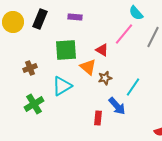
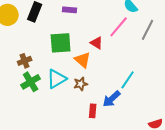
brown star: (105, 78) -> (81, 84), moved
green cross: (34, 104) -> (31, 82), moved
blue arrow: (117, 106) -> (112, 99), turned 90

